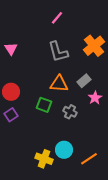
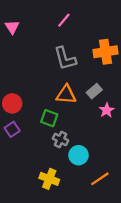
orange cross: (94, 46) -> (105, 52), turned 30
pink triangle: (11, 49) -> (12, 27), moved
gray cross: (70, 112) -> (60, 139), moved
cyan circle: (64, 150) -> (78, 155), moved

